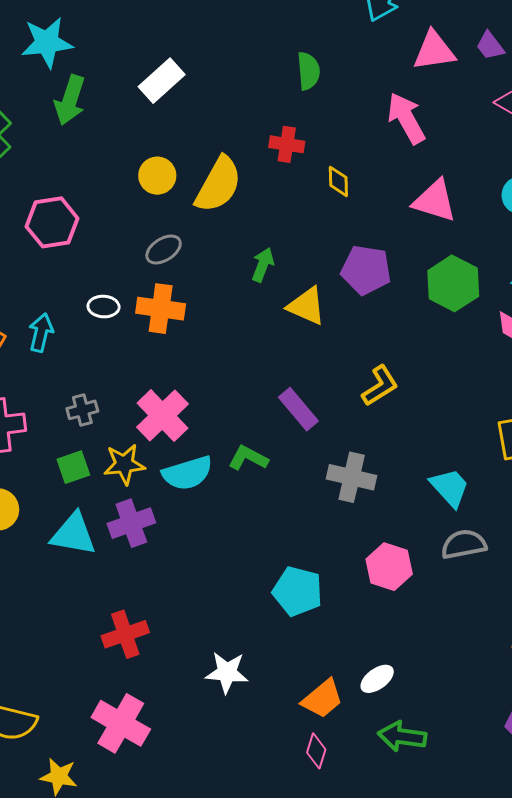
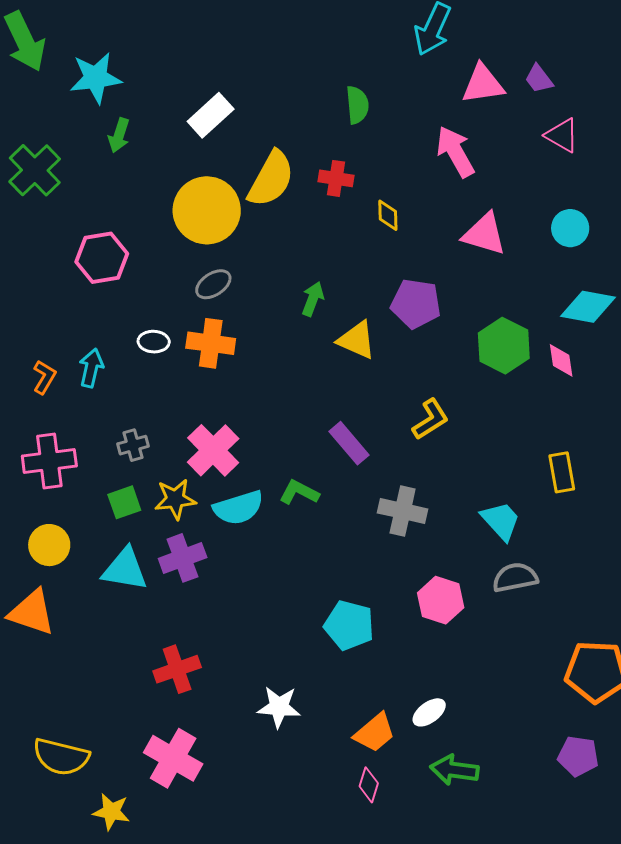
green arrow: (70, 100) -> (119, 135), size x0.7
yellow circle: (157, 176) -> (207, 210), size x1.8
yellow semicircle: (218, 185) -> (271, 179), moved
green hexagon: (453, 283) -> (504, 346), moved

